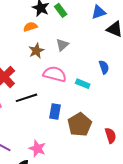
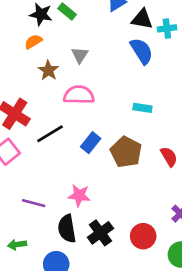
blue semicircle: (104, 67) -> (142, 51), moved, size x1.5
cyan rectangle: (83, 84) -> (142, 108), moved
blue rectangle: (55, 111) -> (91, 143), turned 42

